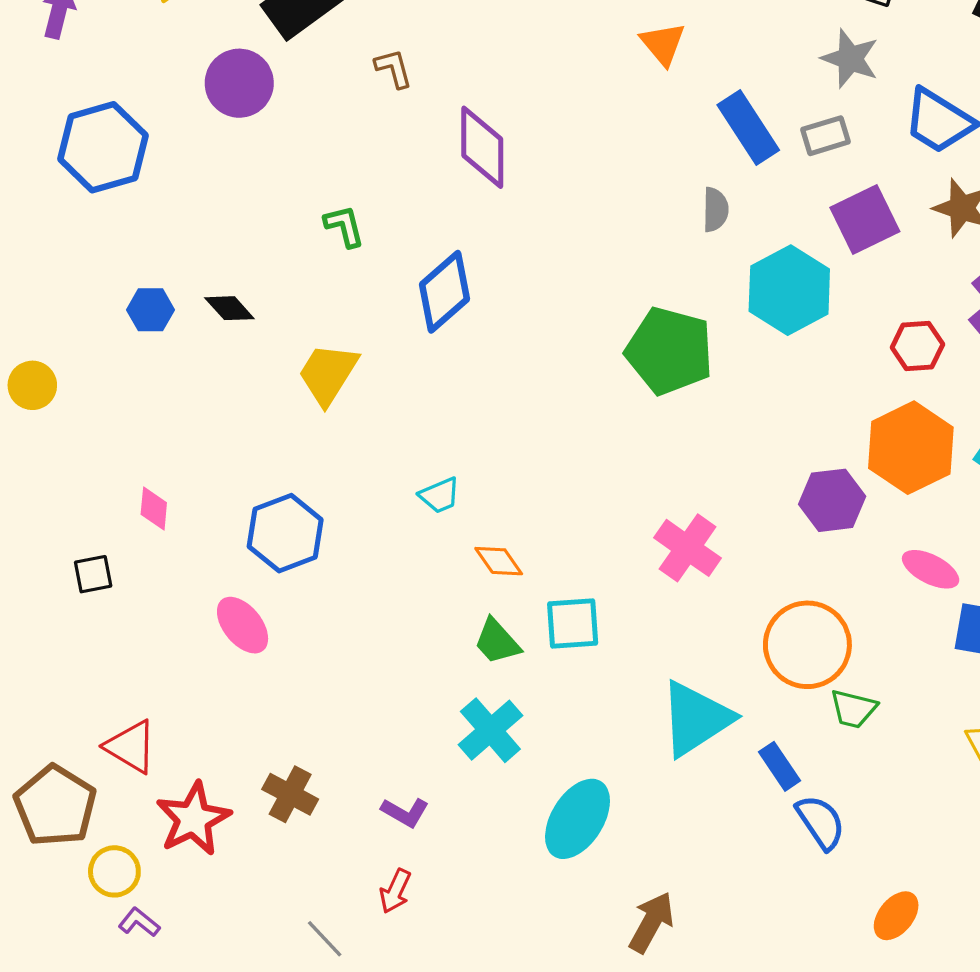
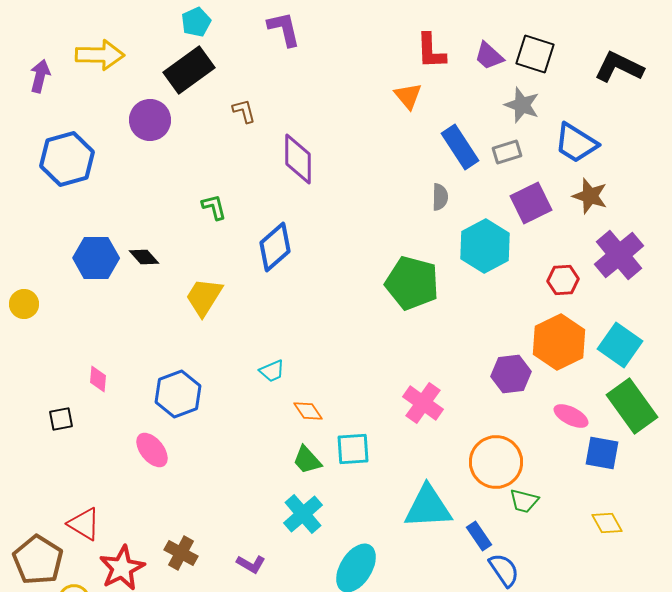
blue hexagon: (151, 310) -> (96, 258), size x1.6
cyan triangle: (696, 719) -> (428, 507), turned 30

